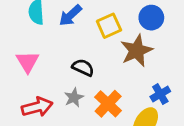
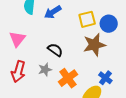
yellow square: (109, 26) -> (87, 19), moved
blue cross: (160, 94) -> (105, 78), turned -32
red arrow: (37, 107) -> (18, 72), turned 110

